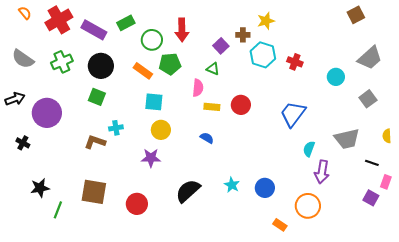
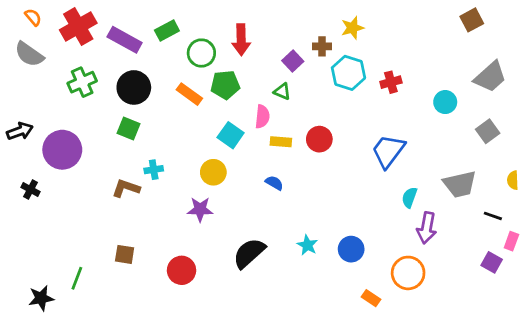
gray semicircle: (23, 59) -> (29, 54), moved
red cross: (295, 62) -> (391, 82), turned -35
cyan square: (154, 102) -> (231, 135), moved, turned 30
black star: (40, 188) -> (41, 298), moved
brown square: (94, 192) -> (125, 254), size x0.6

